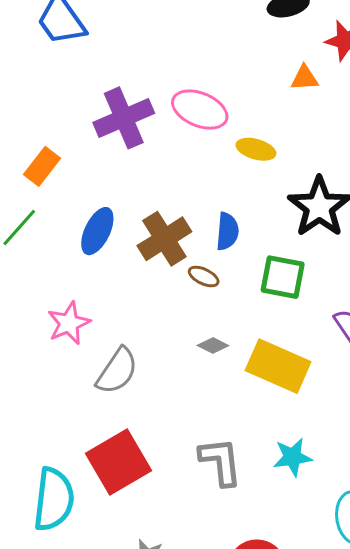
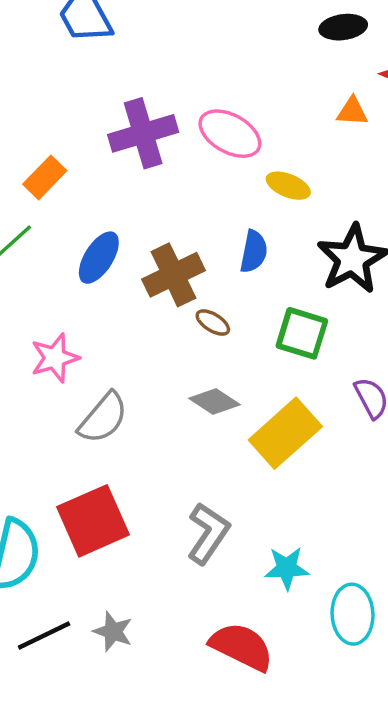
blue semicircle: (227, 231) -> (254, 252), moved
gray diamond: (213, 345) -> (215, 402), size x1.4
yellow rectangle: (278, 366) -> (285, 433), turned -72
cyan star: (293, 457) -> (287, 568), moved
gray L-shape: (221, 461) -> (208, 533), turned 34

